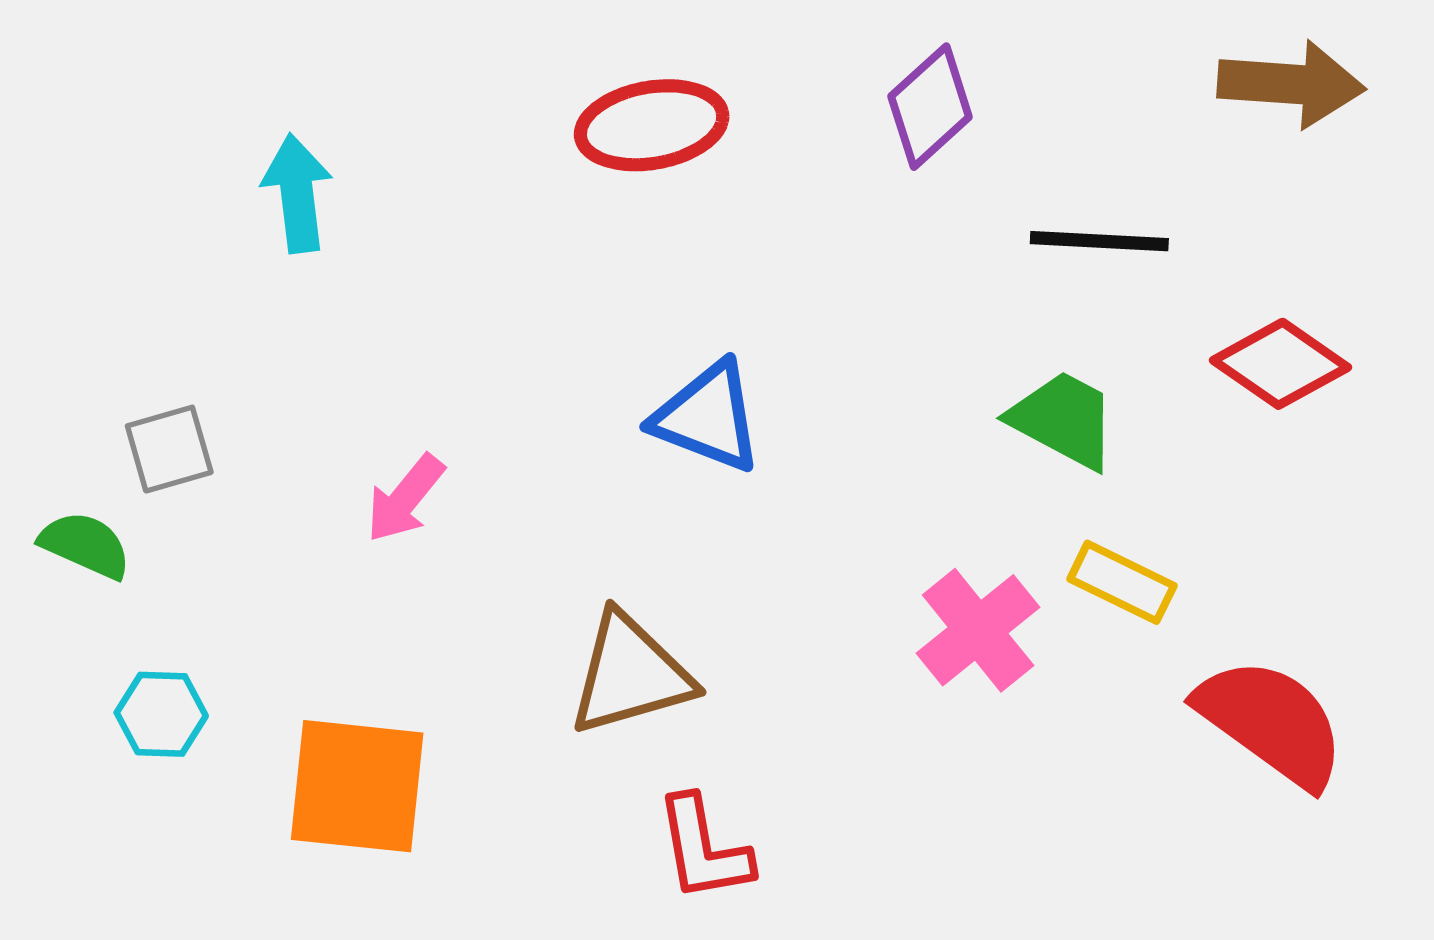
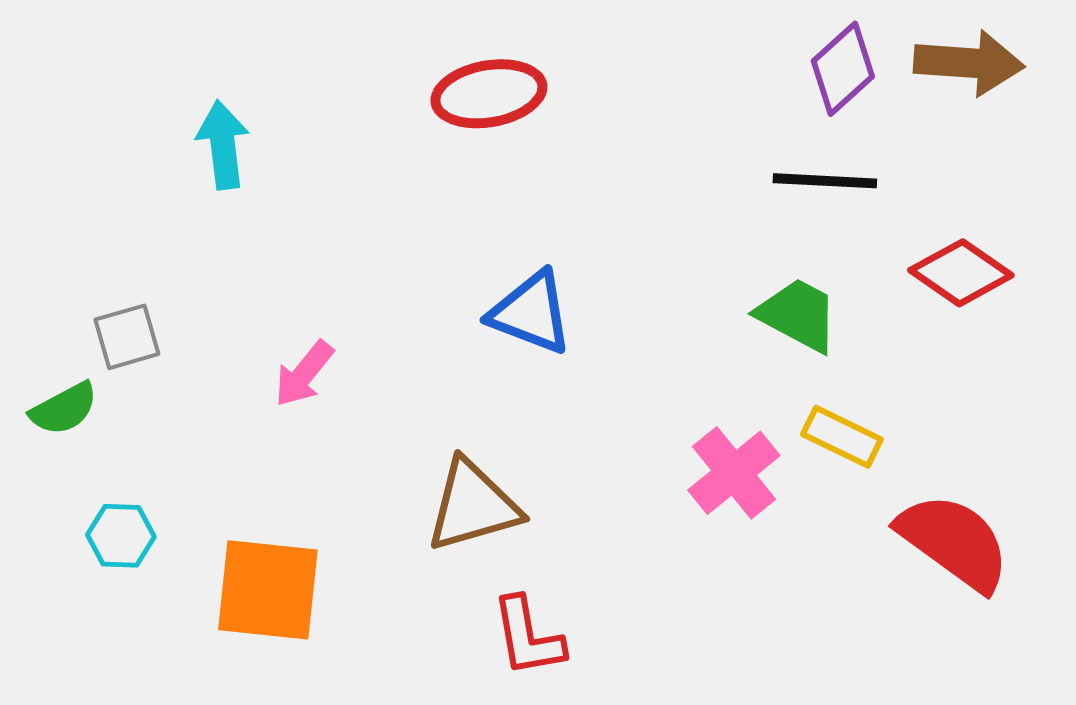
purple diamond: (930, 107) -> (843, 69), moved
green semicircle: (85, 545) -> (64, 409), turned 128

